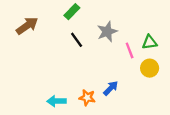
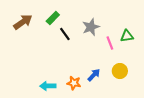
green rectangle: (72, 12) -> (53, 18), moved
yellow circle: (150, 68) -> (120, 71), moved

